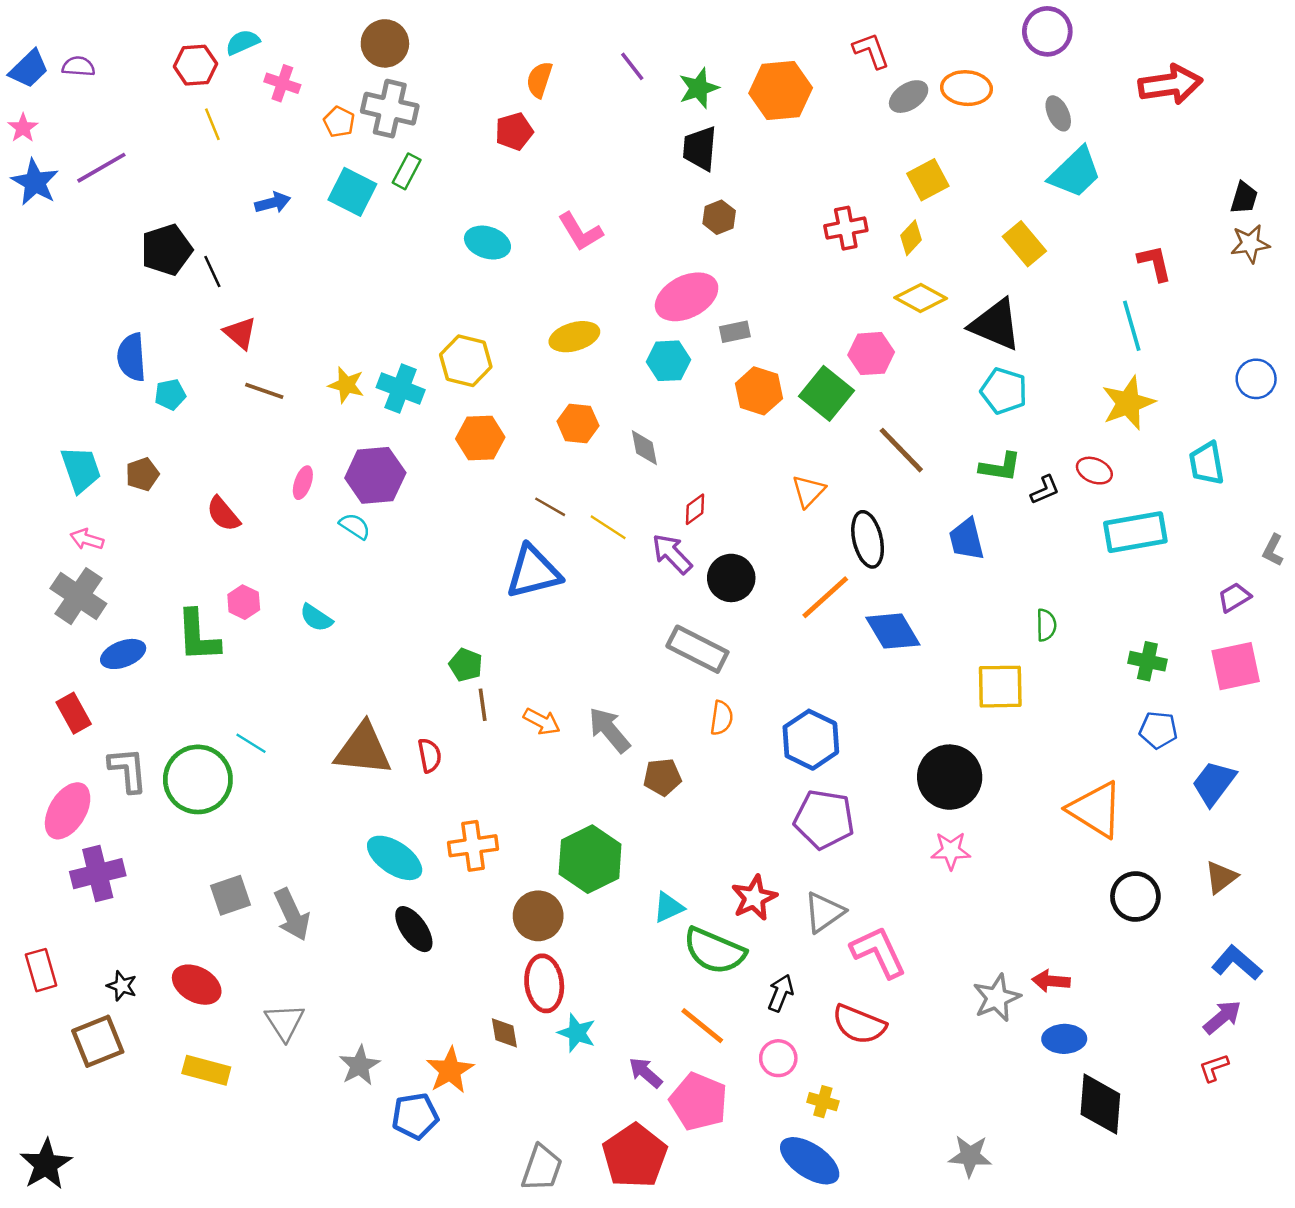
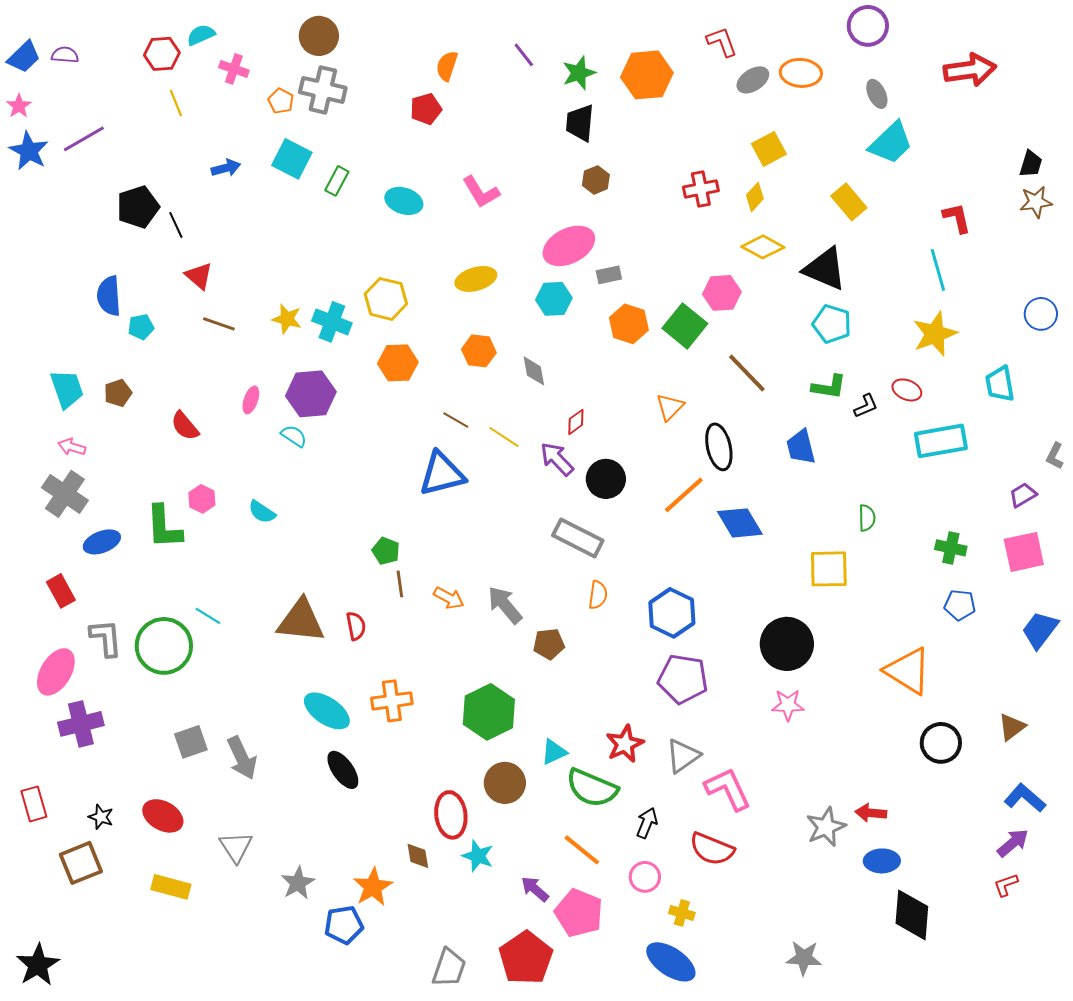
green rectangle: (407, 171) -> (337, 181), moved
blue trapezoid: (1214, 783) -> (1040, 630), moved
brown circle: (538, 916) -> (505, 783), moved

